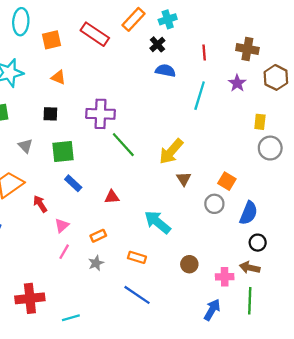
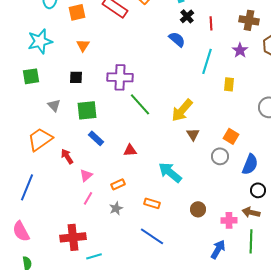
black cross: (157, 44) -> (187, 16), moved
blue semicircle: (165, 71) -> (177, 39), turned 30
orange triangle: (58, 77) -> (83, 45), turned 40
yellow rectangle: (260, 122) -> (229, 84), moved
red cross: (30, 298) -> (73, 237), moved

